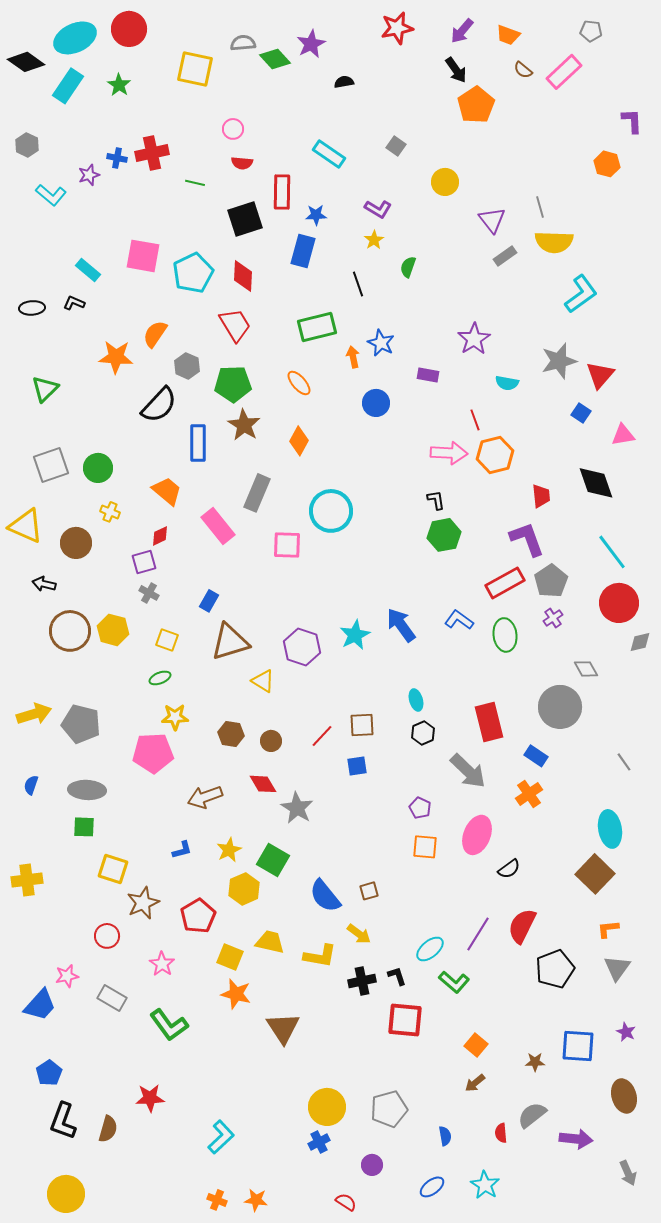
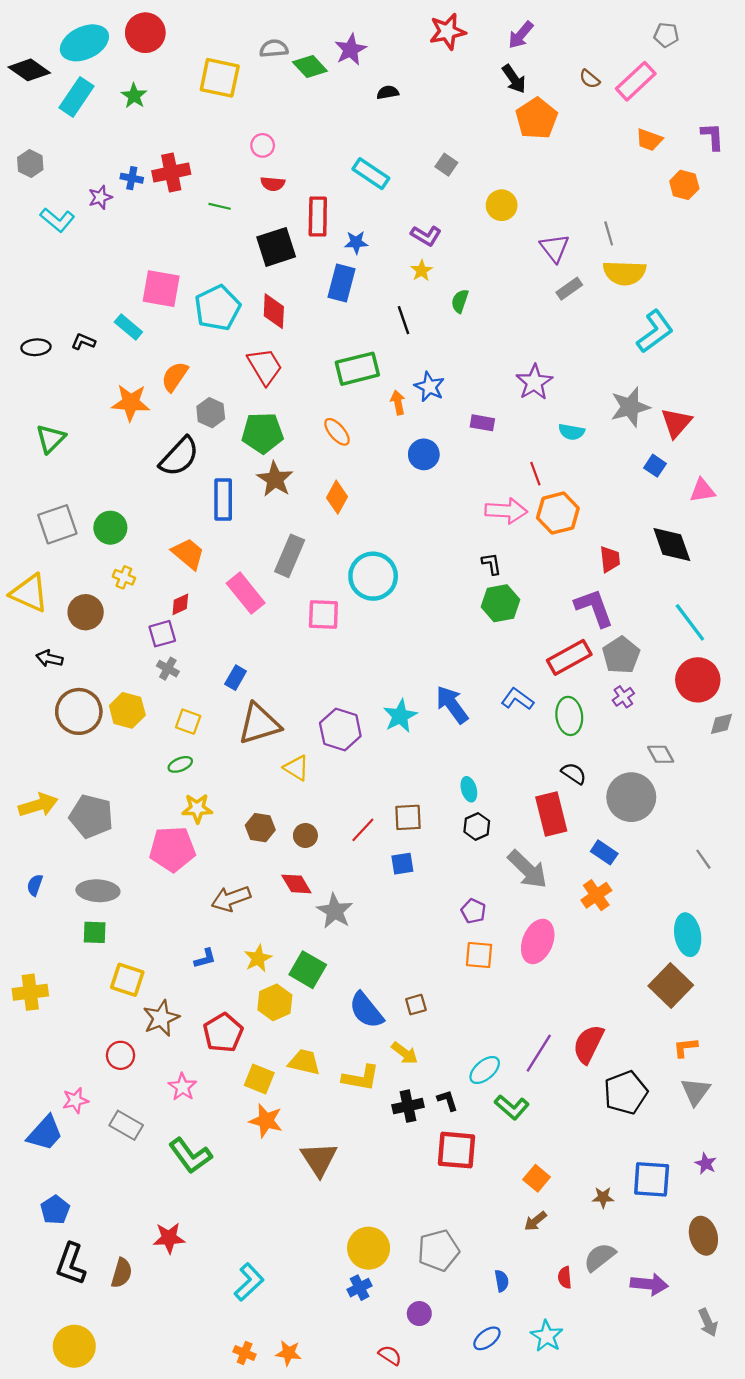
orange trapezoid: (508, 35) -> (649, 140), moved
cyan rectangle: (88, 270) -> (128, 327), moved
black semicircle: (509, 869) -> (574, 773), moved, turned -110

